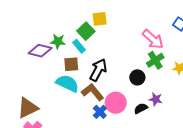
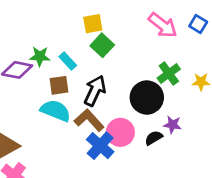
green square: (86, 31) -> (102, 45), moved
pink arrow: (153, 39) -> (163, 25), moved
black circle: (137, 77) -> (147, 97), size x1.6
blue cross: (100, 112) -> (100, 146), size x1.5

